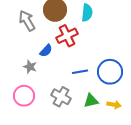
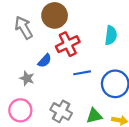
cyan semicircle: (87, 13) -> (111, 35), moved
blue line: (80, 72) -> (82, 73), moved

